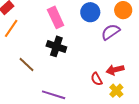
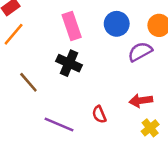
red semicircle: (97, 79) -> (99, 114), moved
yellow cross: (116, 91) -> (150, 128), moved

